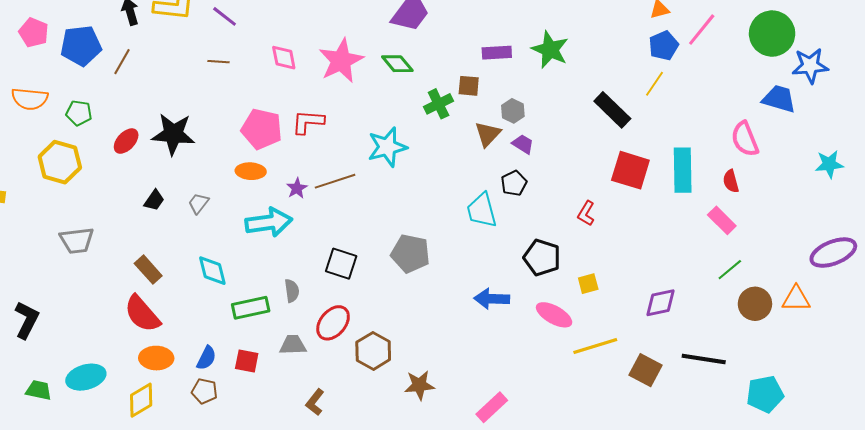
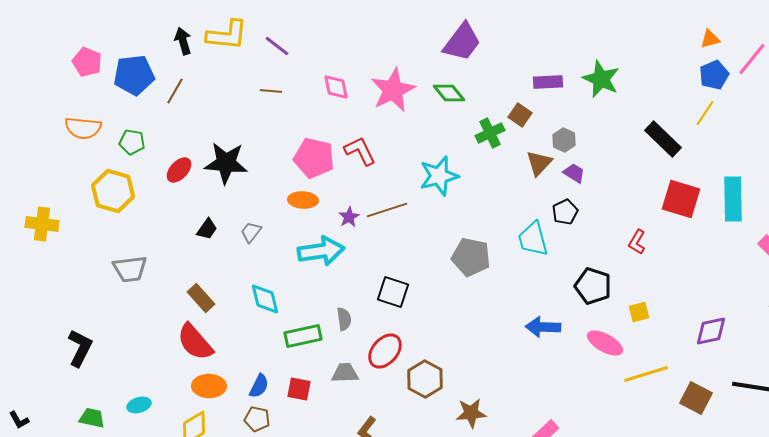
brown square: (469, 86) -> (520, 115), turned 30
red L-shape: (308, 122) -> (360, 151), turned 60
gray pentagon: (410, 254) -> (471, 257), moved
cyan ellipse: (86, 377) -> (139, 405), size x0.6

